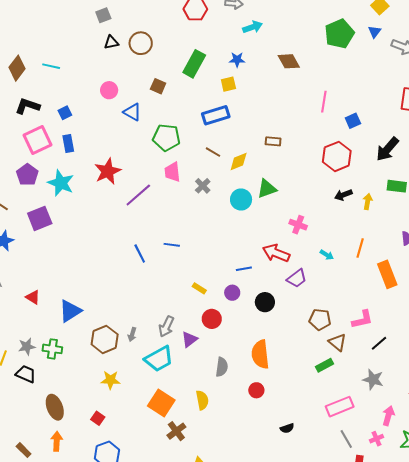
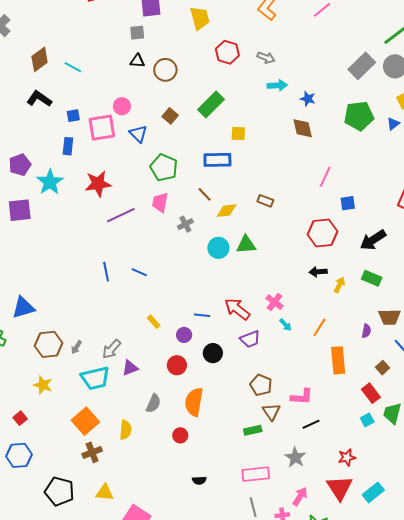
blue star: (237, 60) -> (308, 99), moved
pink square: (37, 140) -> (102, 128), moved
pink cross: (298, 225) -> (274, 302), moved
red circle: (212, 319) -> (177, 365), moved

